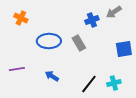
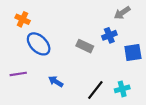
blue cross: (92, 20) -> (109, 35), moved
blue ellipse: (49, 41) -> (39, 44), moved, turned 45
gray rectangle: (79, 43) -> (85, 46), turned -35

